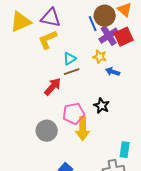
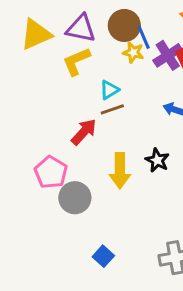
brown circle: (105, 16) -> (124, 25), moved
yellow star: (100, 57) -> (133, 52), moved
pink pentagon: (74, 114) -> (51, 172), moved, turned -30
yellow arrow: (83, 129) -> (120, 171), moved

